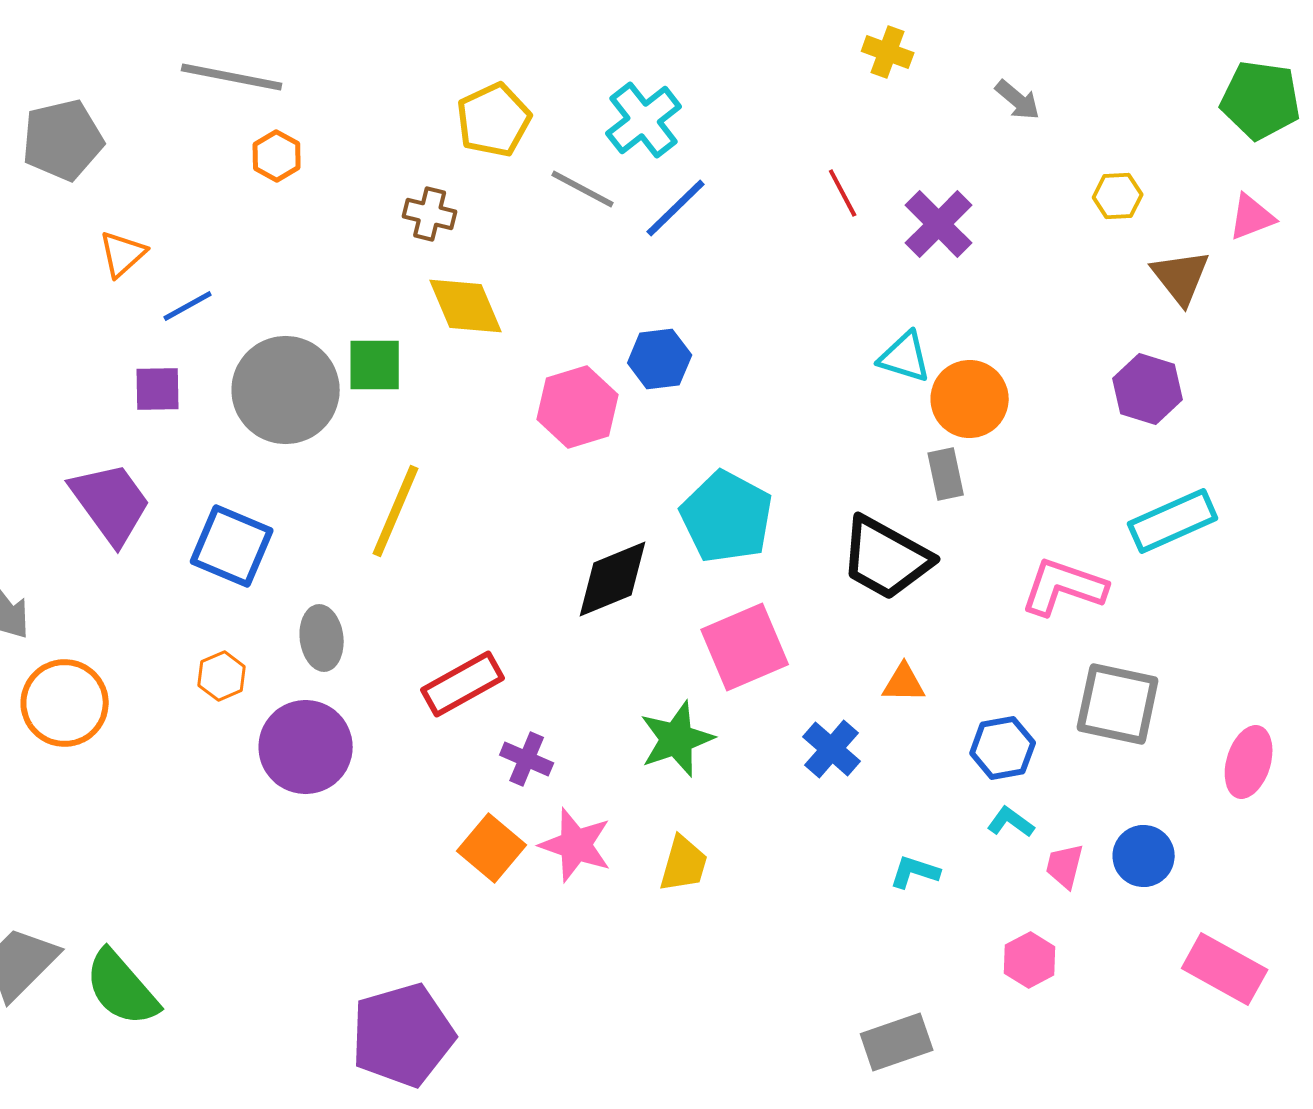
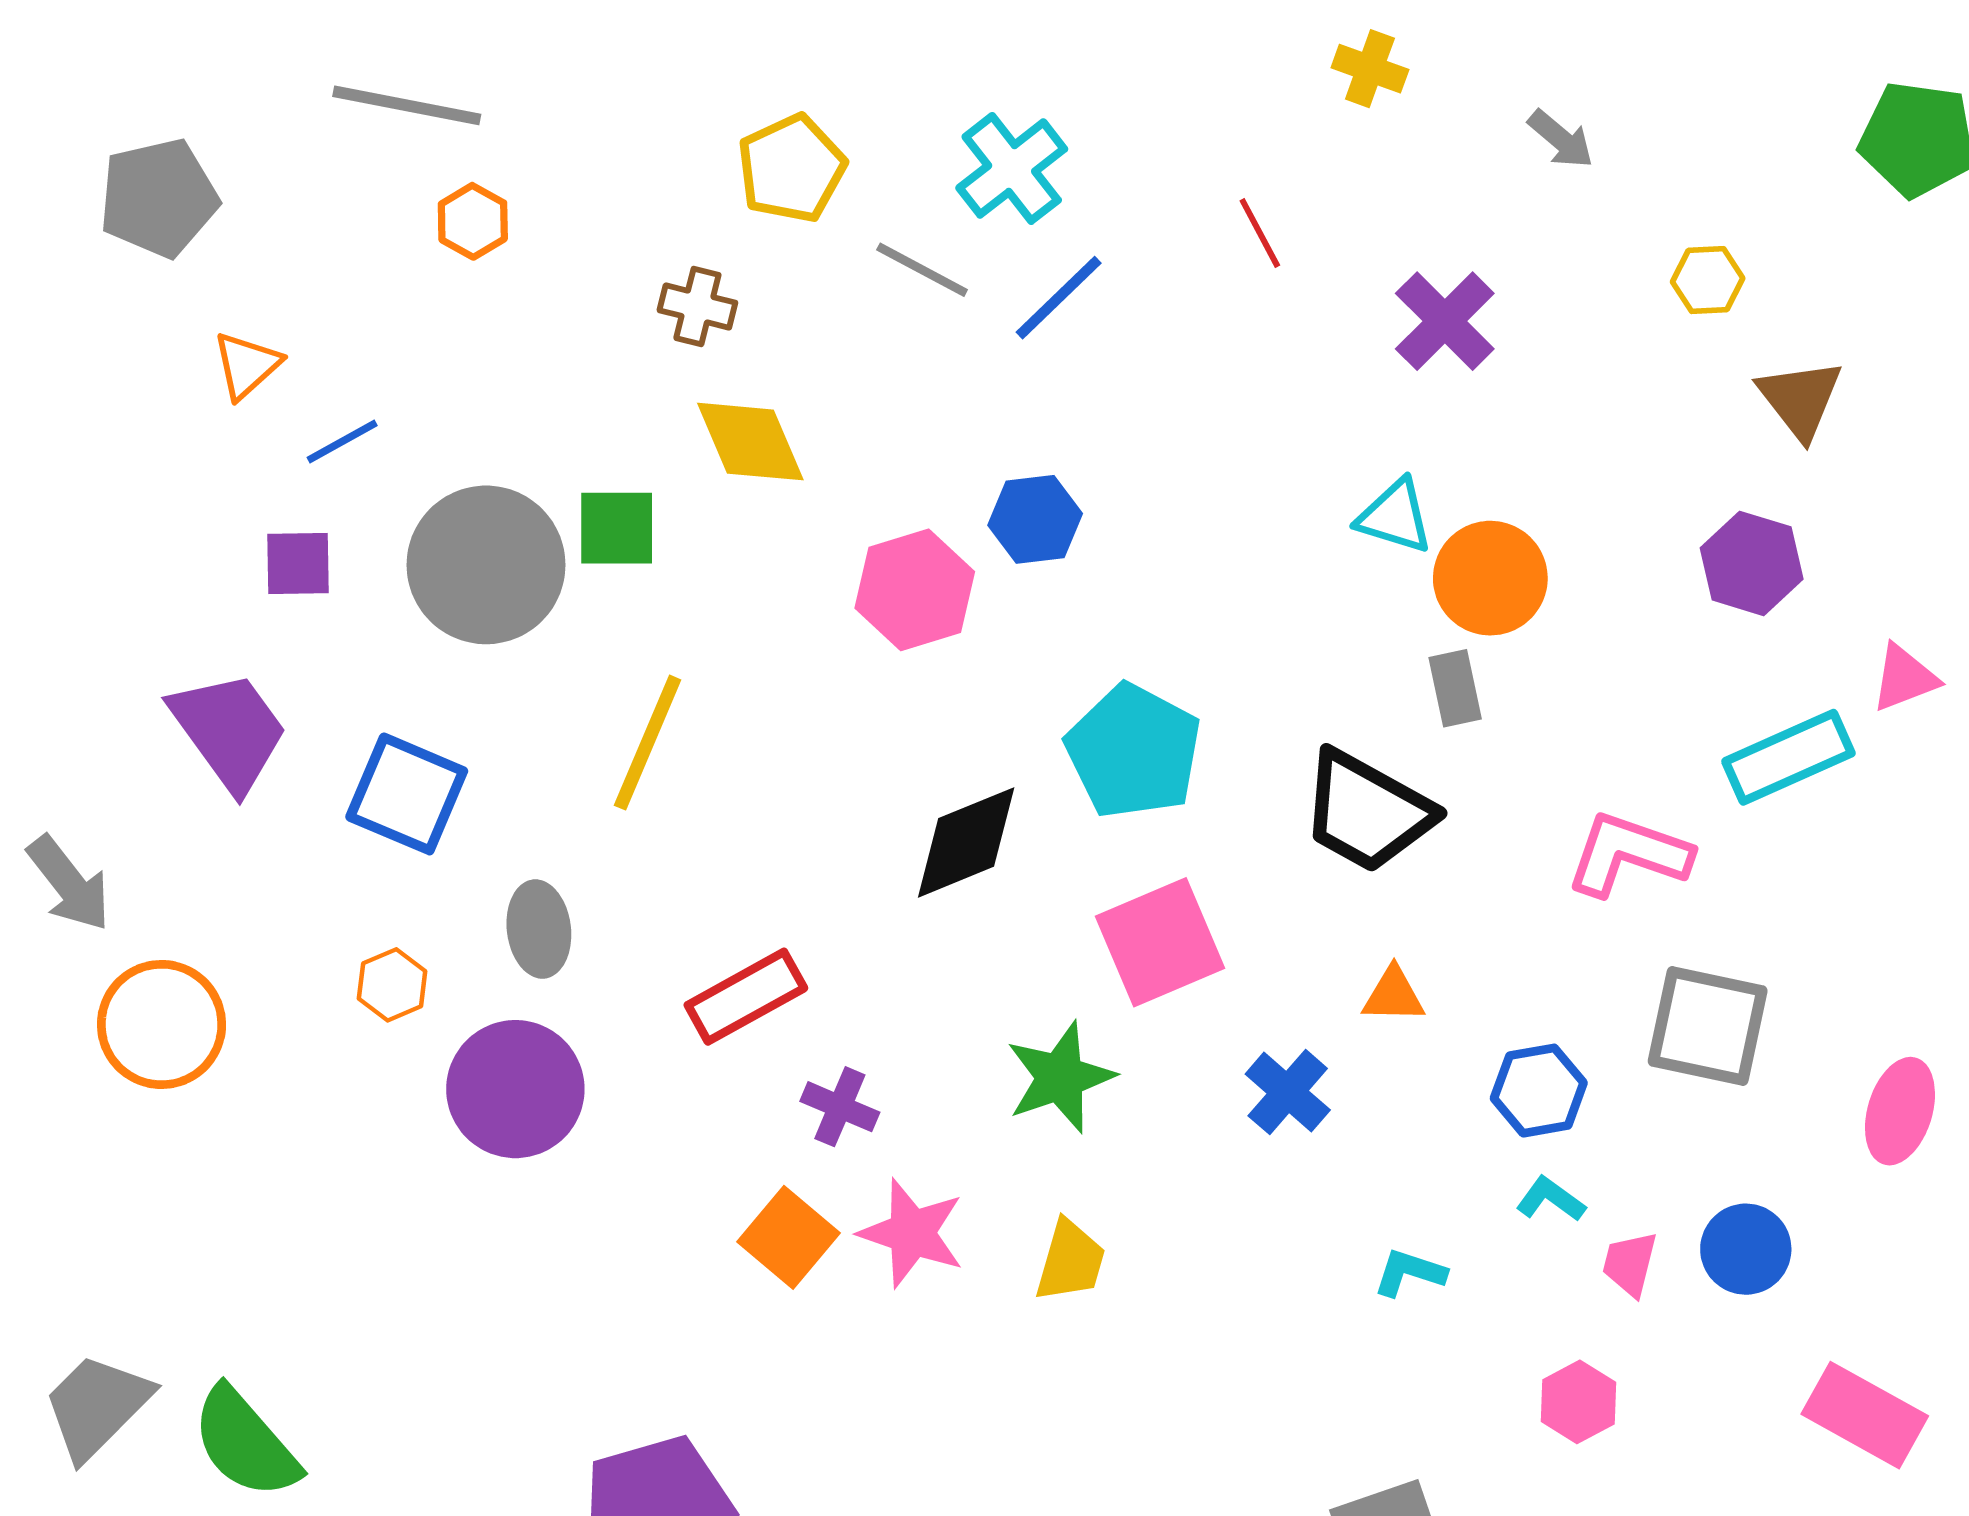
red line: (843, 193) -> (1260, 233), moved
pink triangle: (1252, 217) -> (1904, 678), moved

